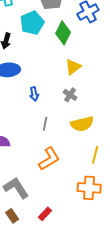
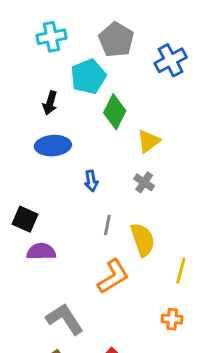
green diamond: (63, 33) -> (115, 112), moved
yellow semicircle: (82, 124) -> (143, 240), moved, turned -95
orange cross: (89, 188) -> (172, 319), size x0.6

